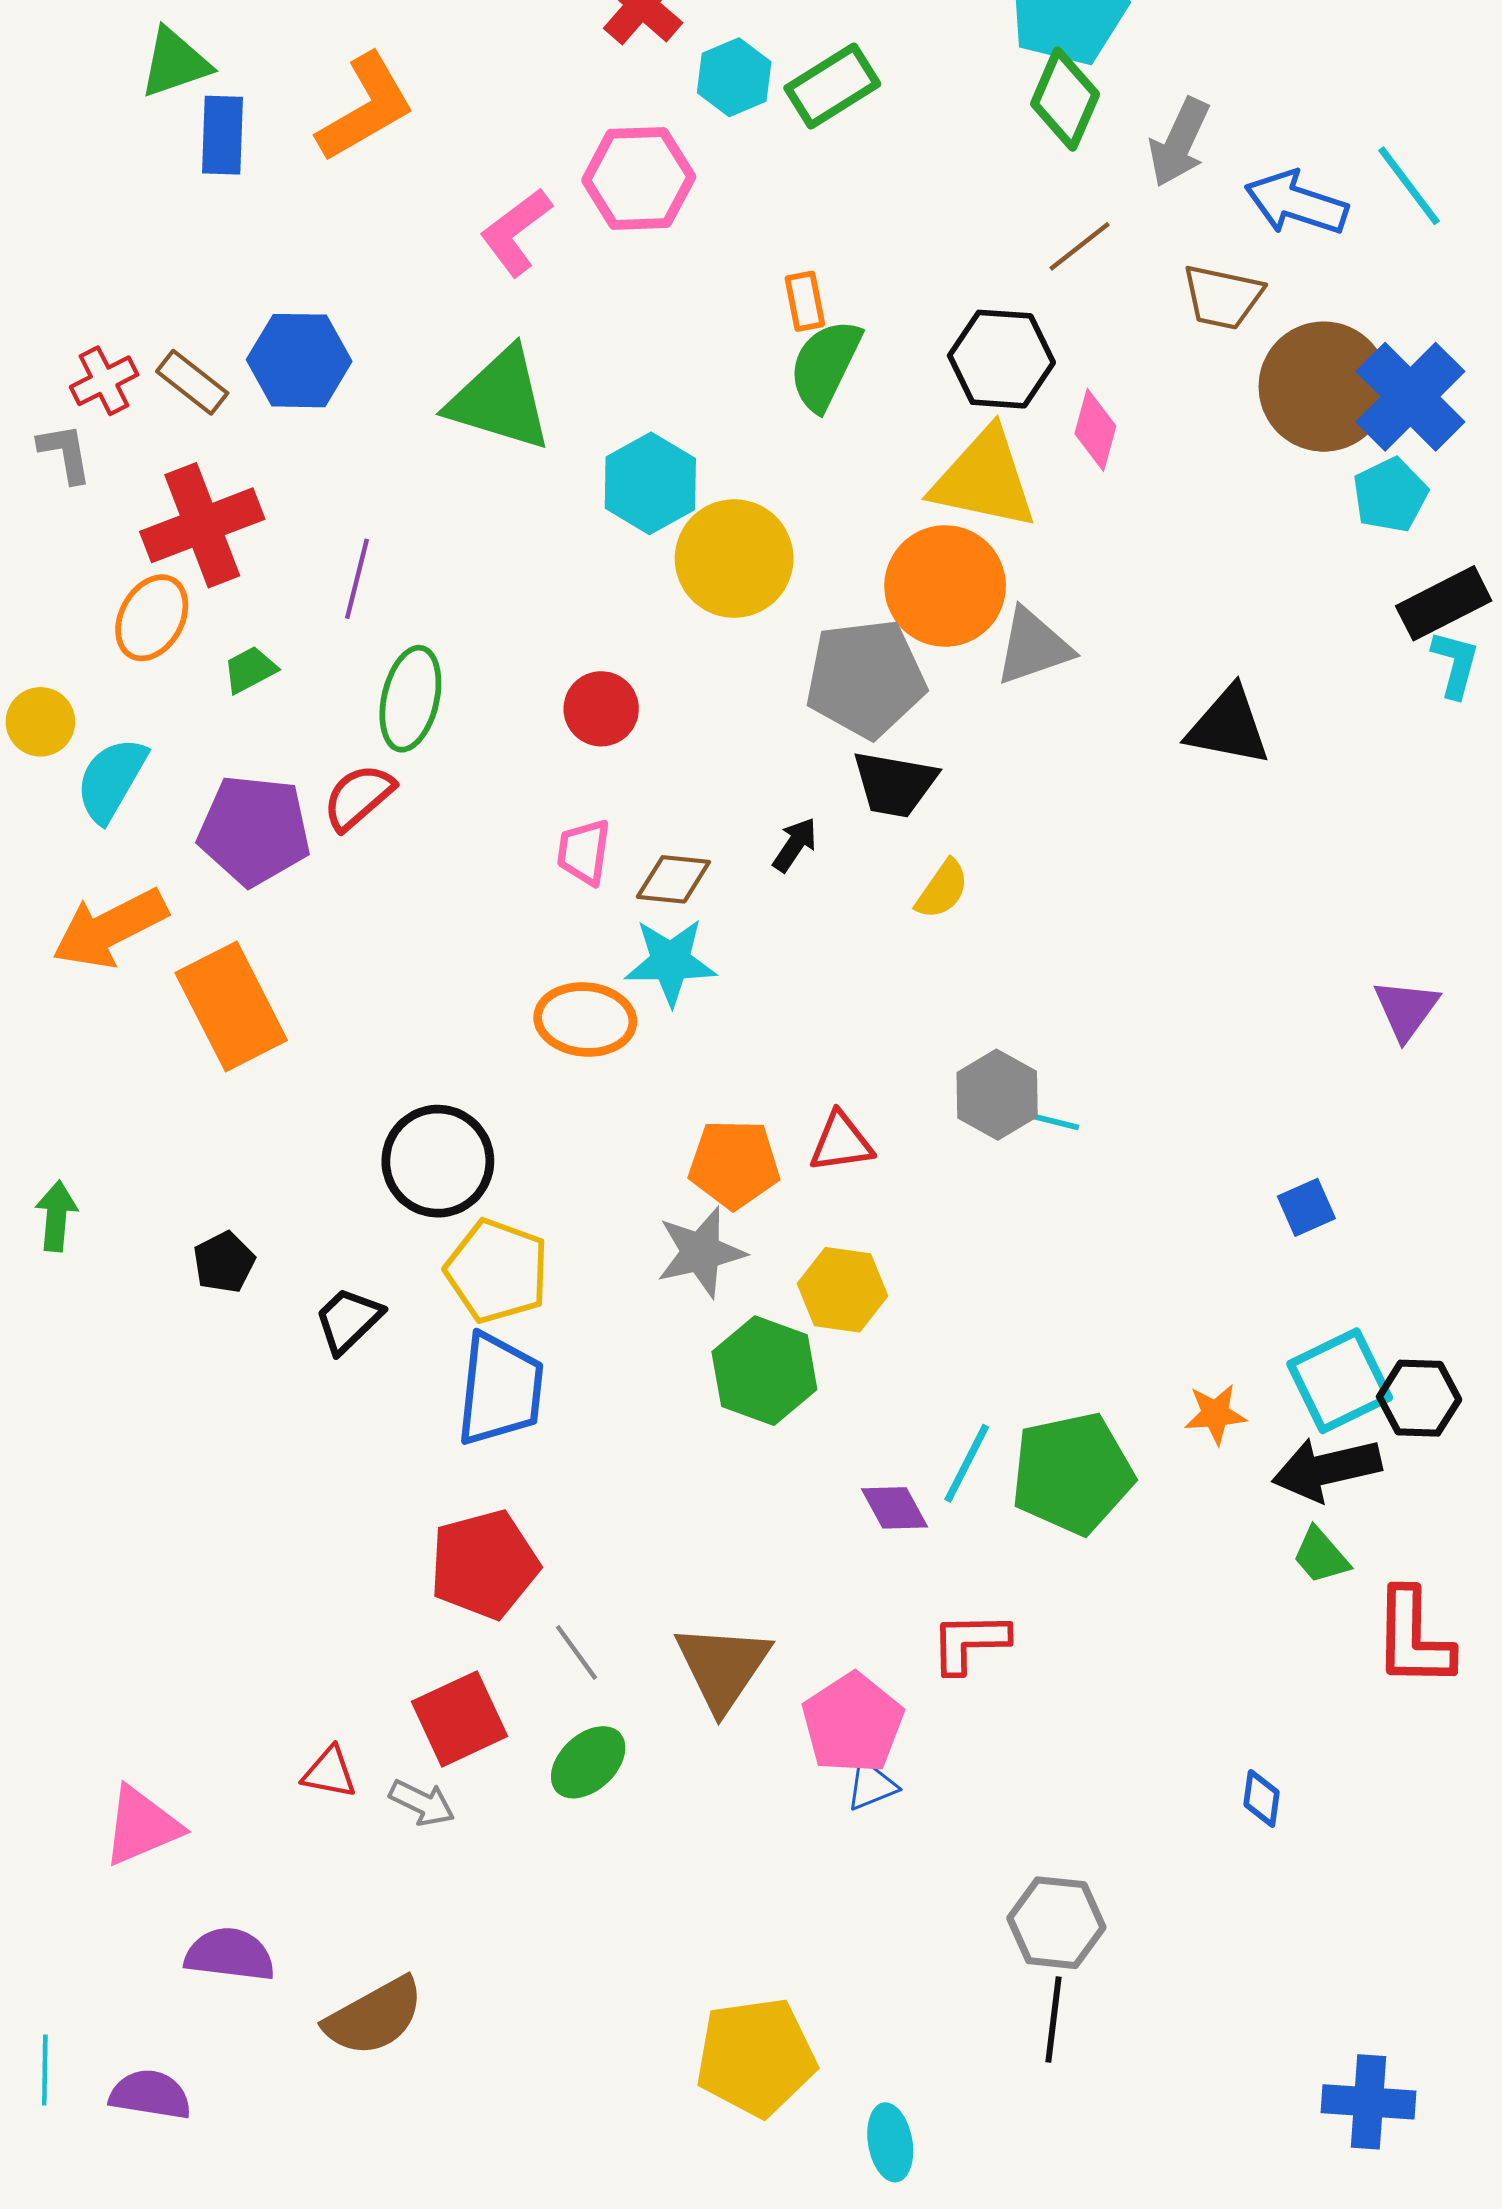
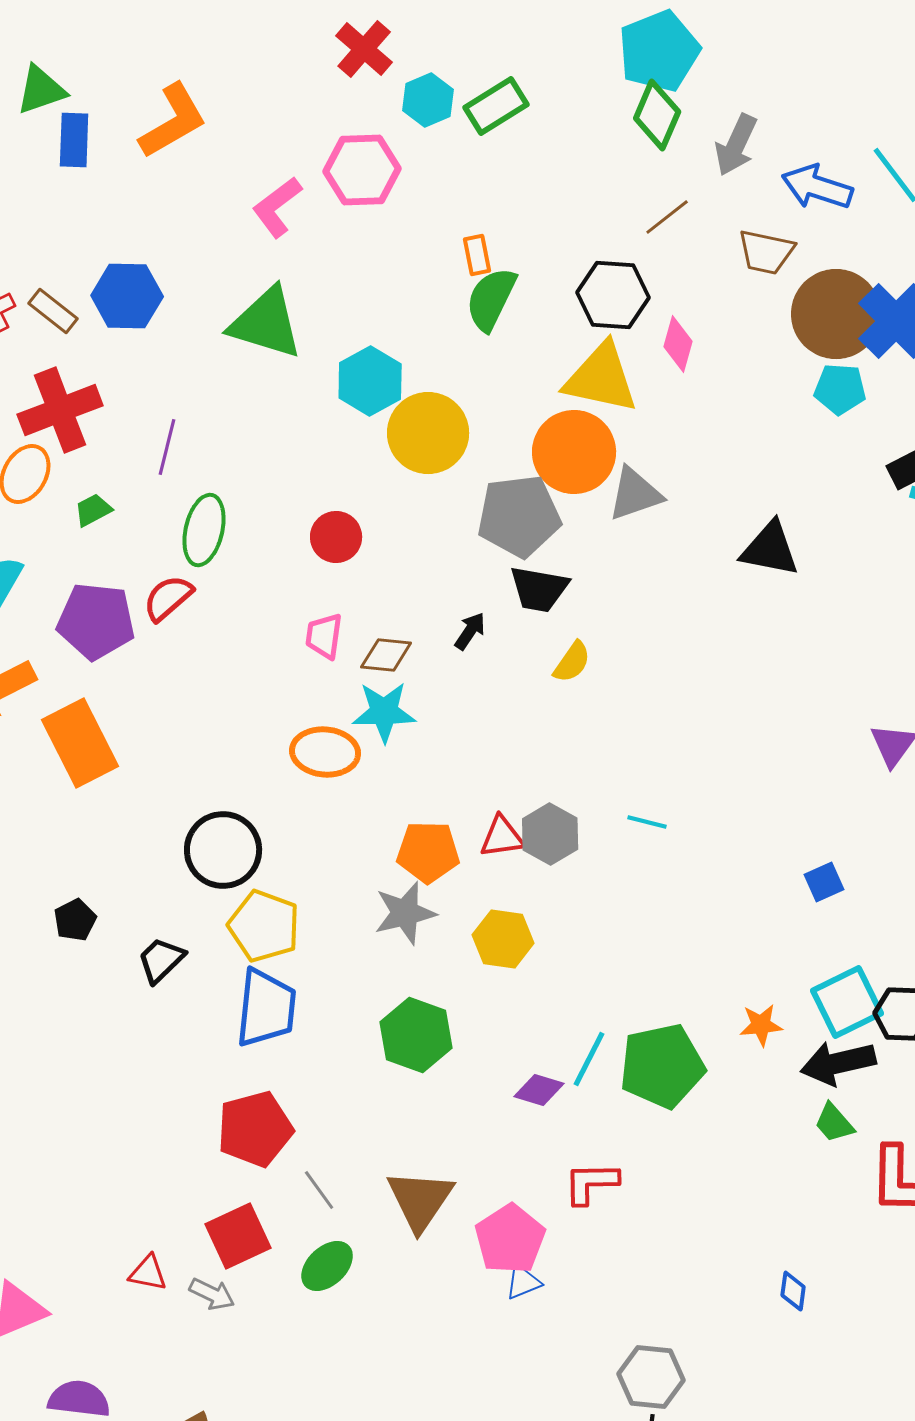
cyan pentagon: (1390, 495) -> (840, 389), moved, turned 30
gray hexagon: (997, 1095) -> (550, 834), moved
green hexagon: (764, 1371) -> (416, 1035), moved
purple diamond: (895, 1508) -> (539, 1090), turned -45

